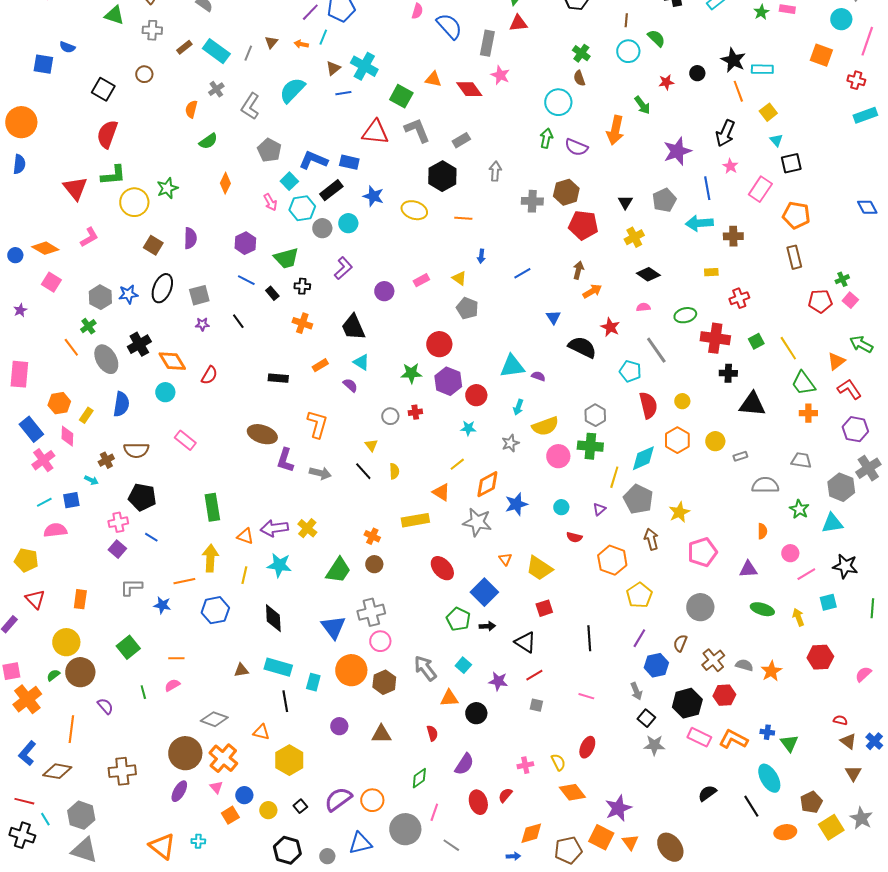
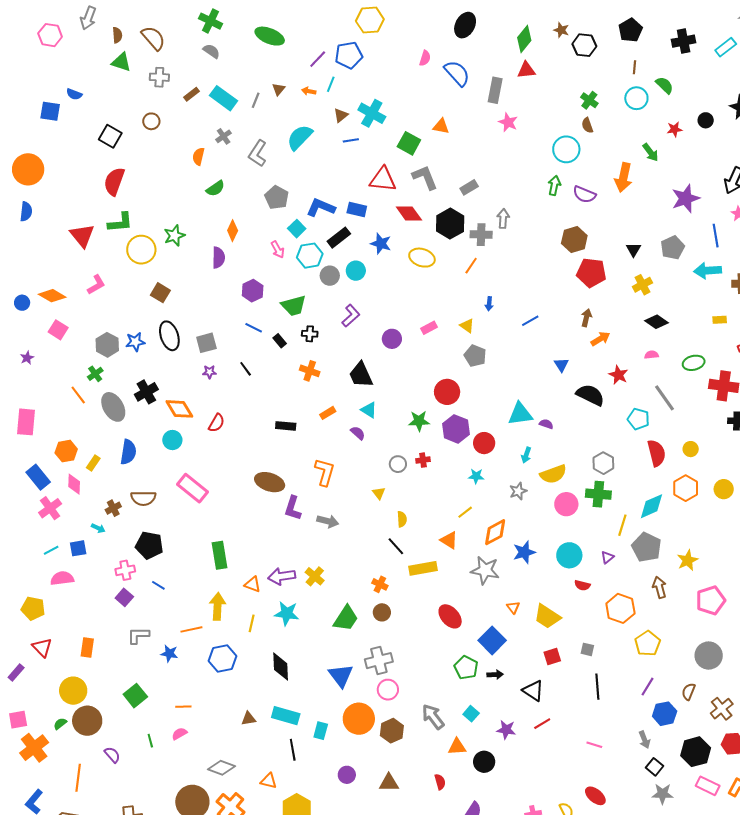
red diamond: (469, 89) -> (409, 213), moved
gray cross: (532, 201) -> (481, 235), moved
orange line: (463, 218) -> (471, 266), turned -60
purple semicircle: (190, 238) -> (219, 258), moved
black ellipse: (162, 288) -> (169, 336), turned -40
pink rectangle: (185, 440) -> (192, 488), size x1.4
black line: (363, 471) -> (396, 546), moved
cyan circle: (561, 507) -> (569, 555), size x1.6
gray square: (536, 705) -> (587, 649), moved
red ellipse: (587, 747) -> (595, 796), turned -75

